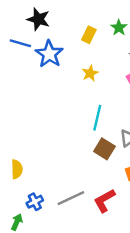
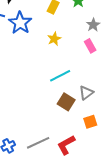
cyan line: (97, 118) -> (60, 76), turned 50

